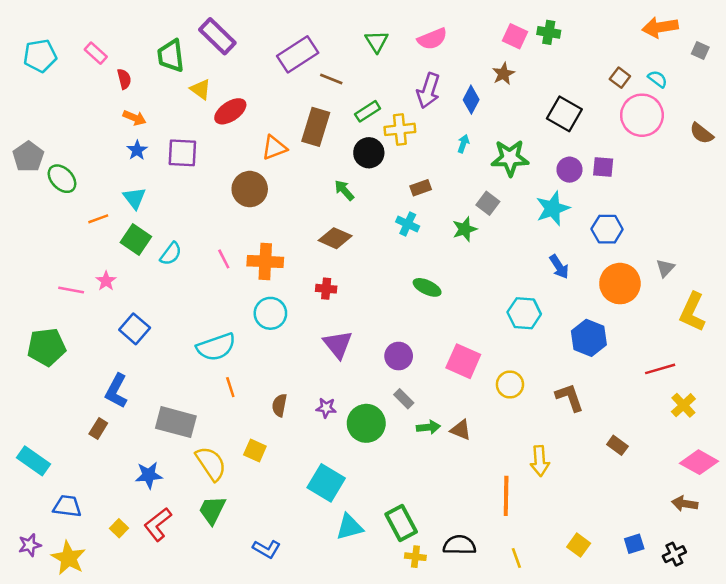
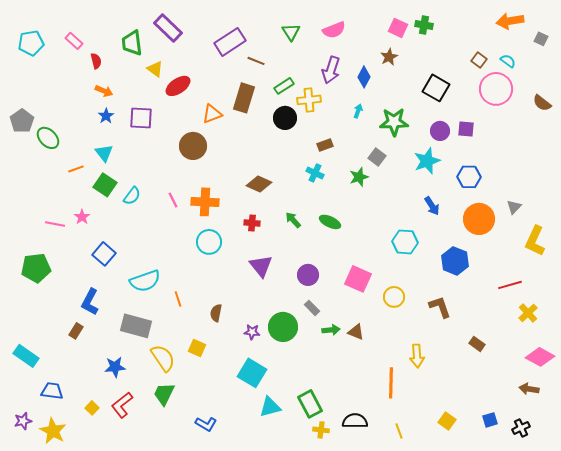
green arrow: (344, 190) -> (293, 220), moved
cyan semicircle: (216, 347) -> (145, 281), moved
purple star: (326, 408) -> (252, 332), moved

